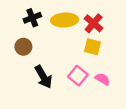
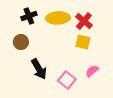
pink square: (78, 76) -> (67, 80), moved
pink semicircle: (102, 79) -> (92, 71), turned -72

